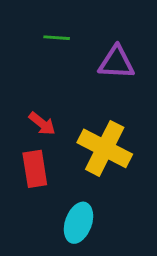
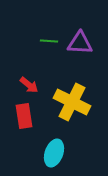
green line: (57, 38) -> (49, 41), moved

